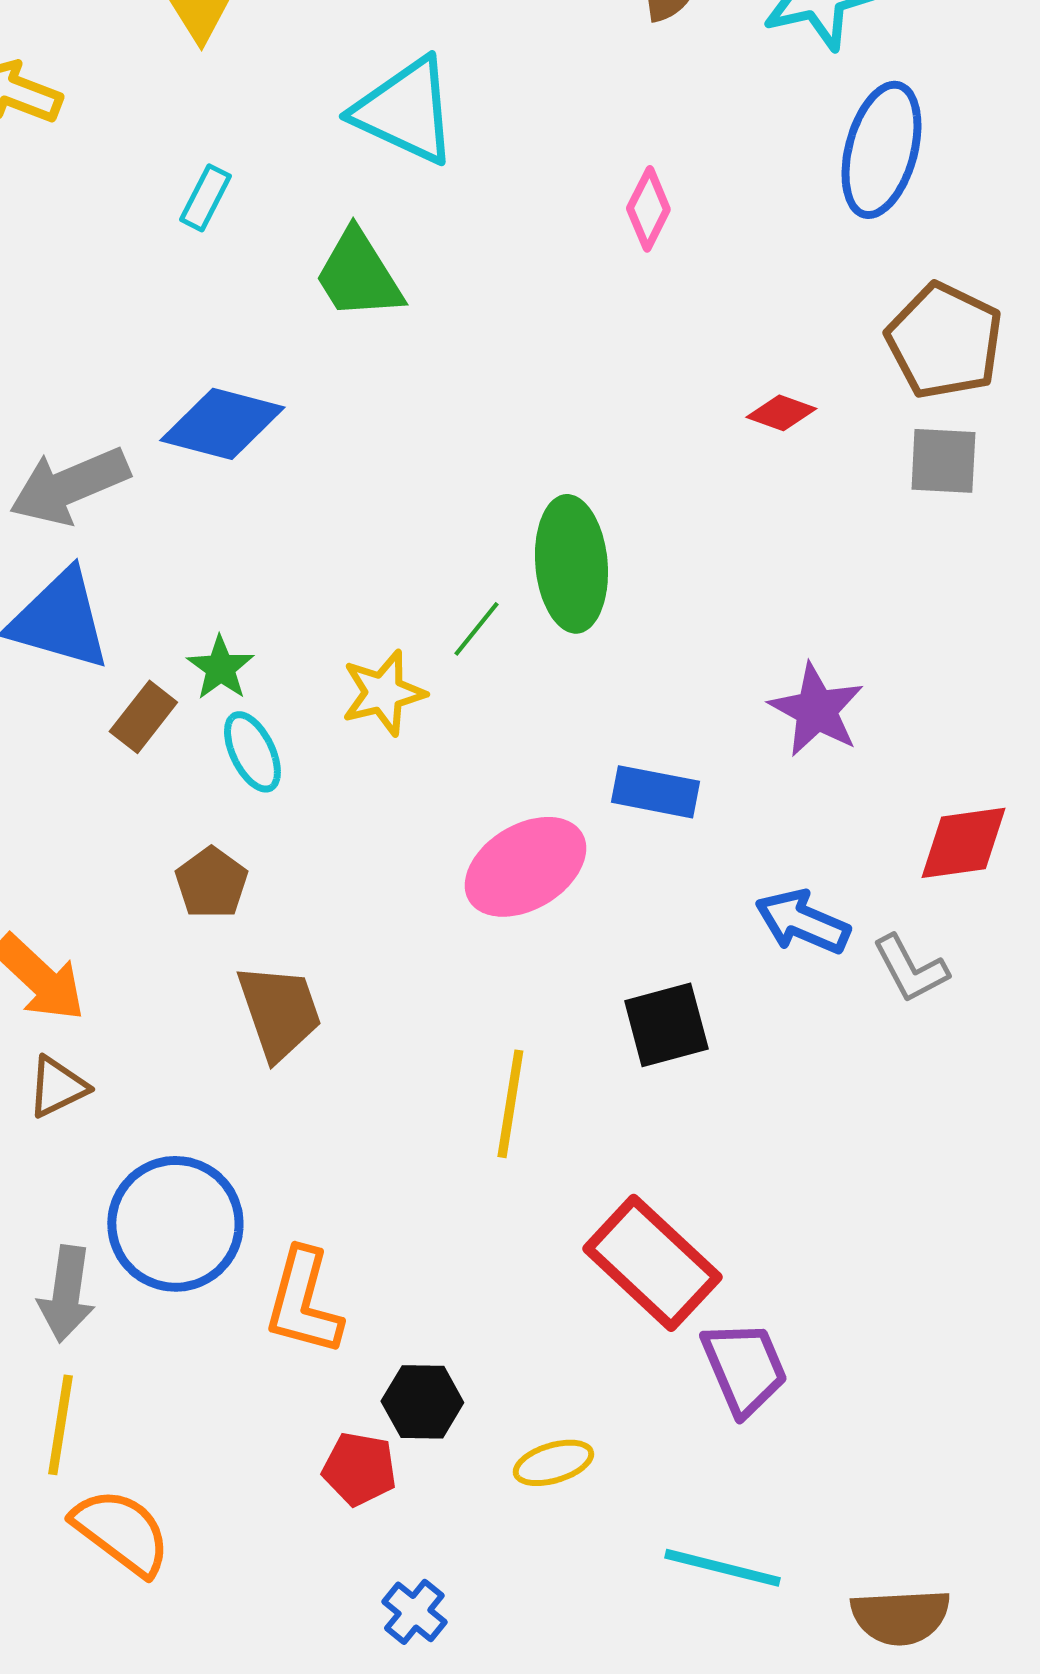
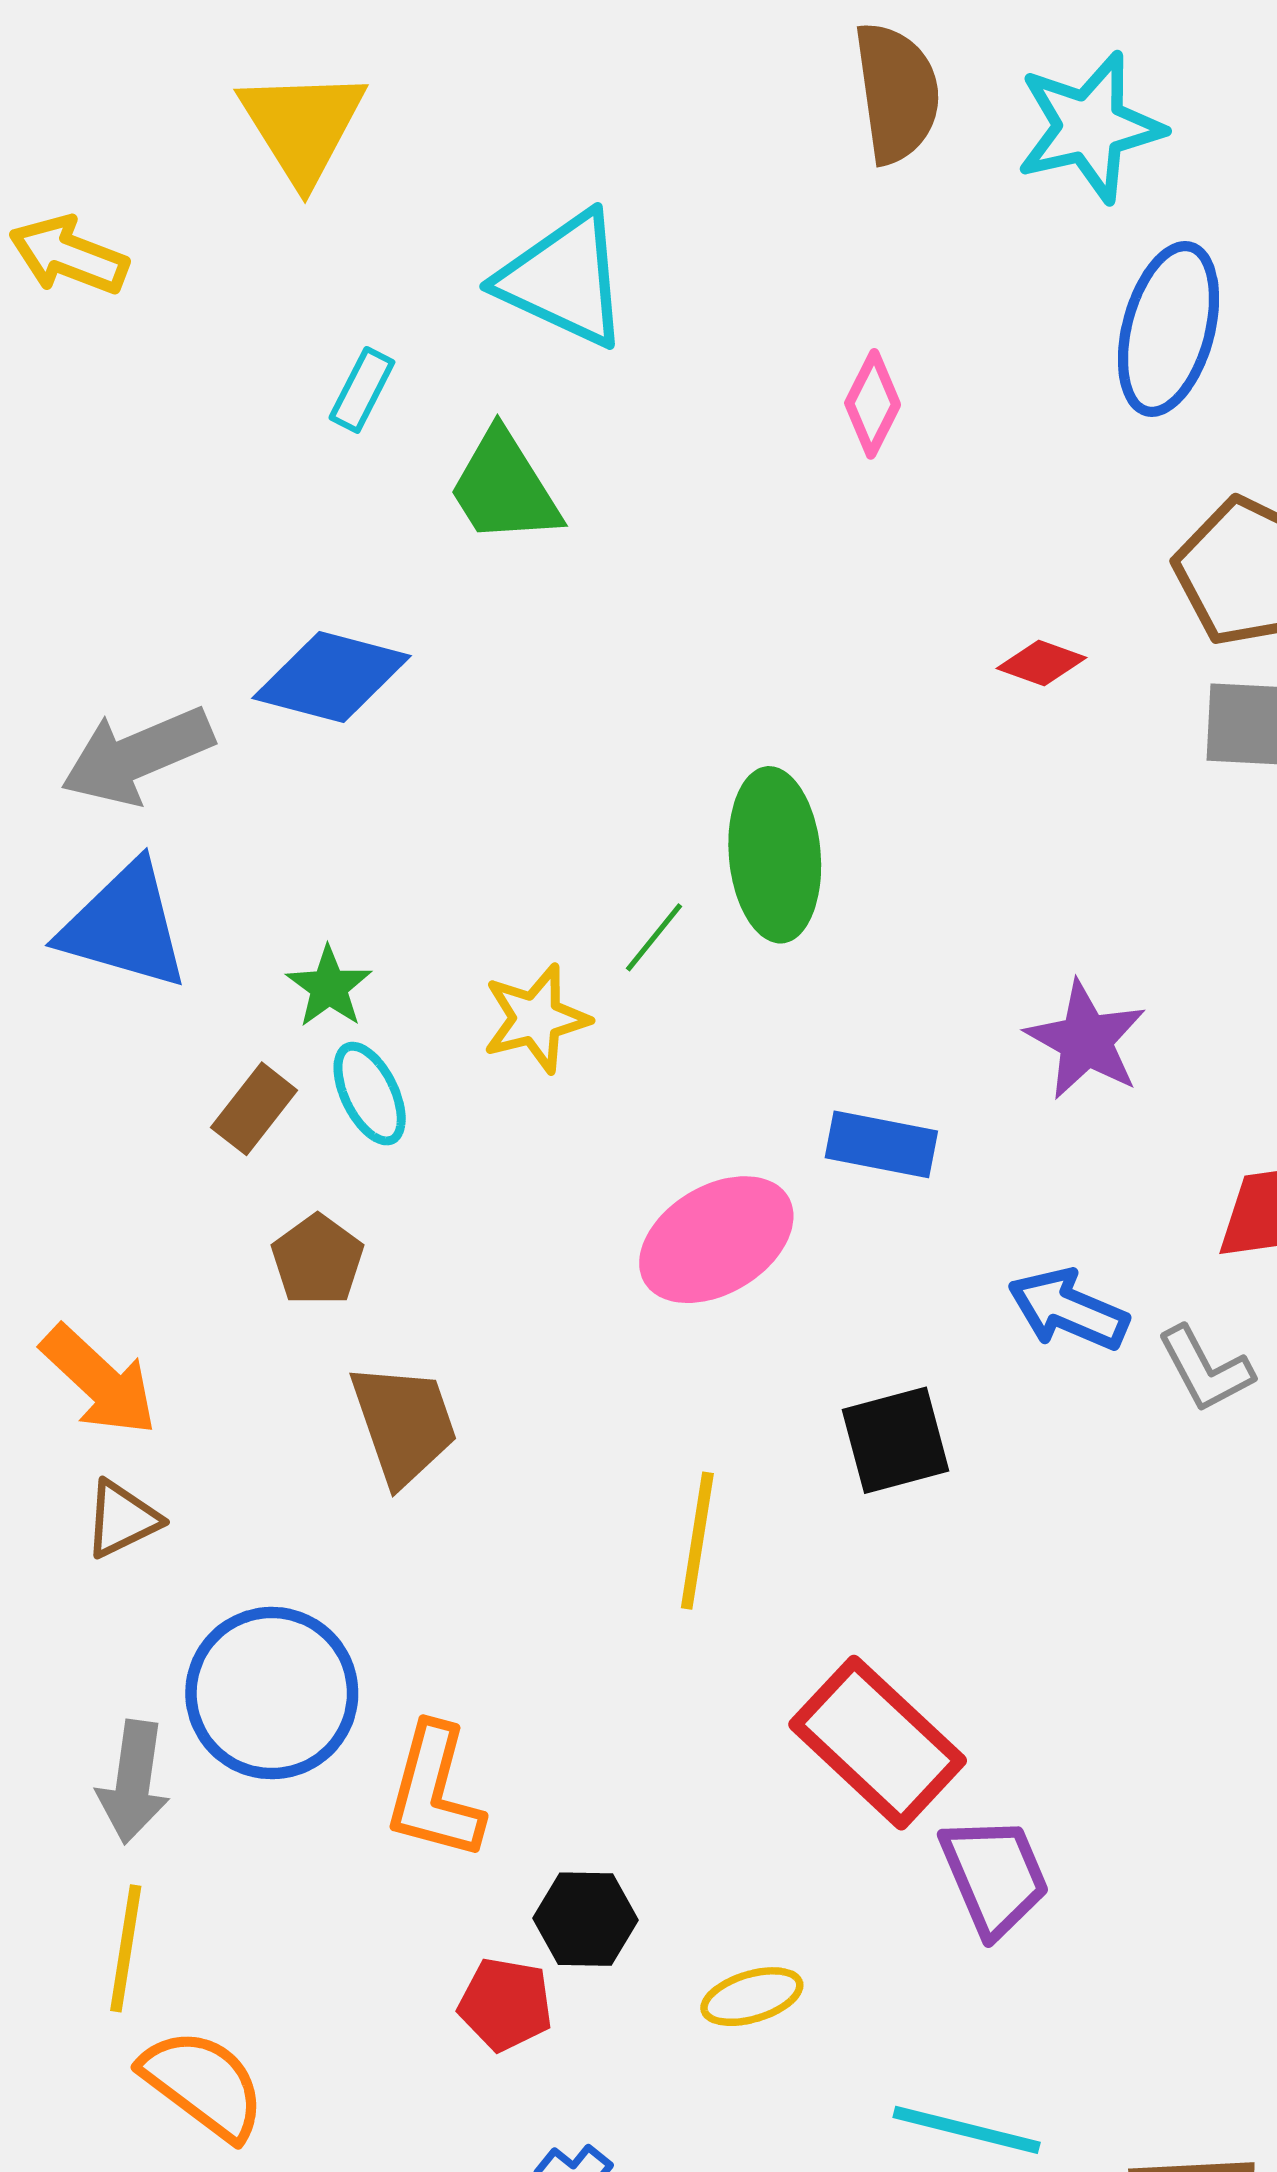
cyan rectangle: (205, 198) -> (362, 390), moved
brown rectangle: (143, 717) -> (254, 1109), moved

